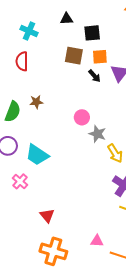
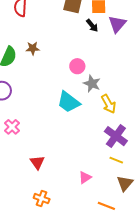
cyan trapezoid: (37, 155) -> (69, 102), moved
pink triangle: (97, 241) -> (85, 177), moved, turned -40
orange cross: (53, 251) -> (42, 199), size x0.6

